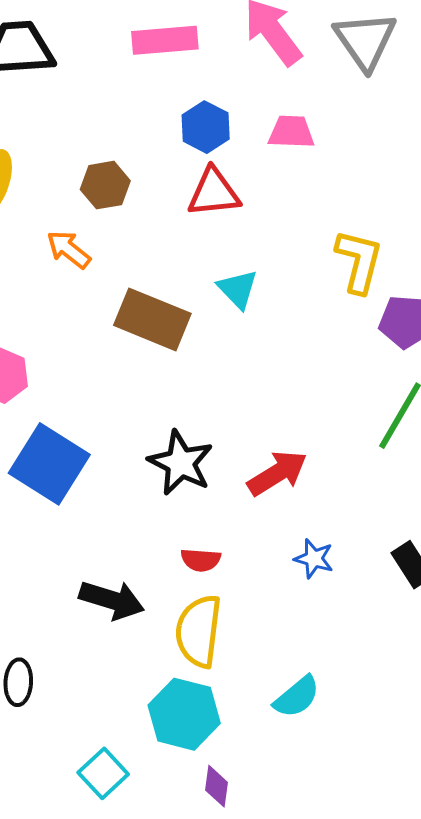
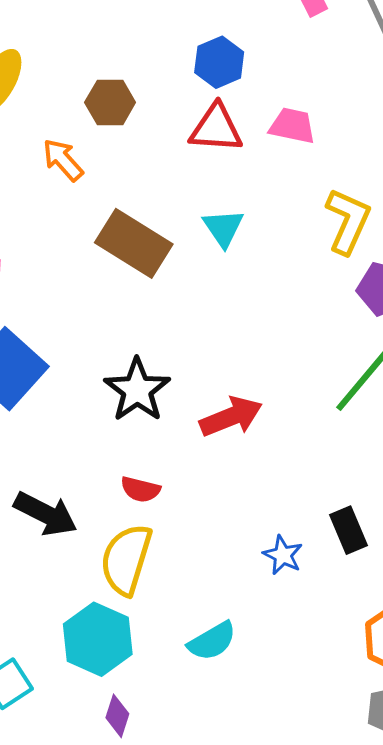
pink trapezoid: (291, 132) -> (292, 126), moved
blue star: (314, 559) -> (283, 555), moved

